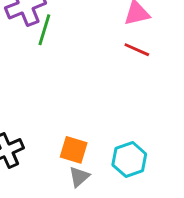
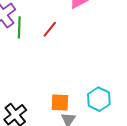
red line: (137, 50) -> (50, 29), moved, turned -60

